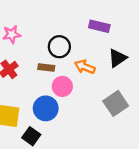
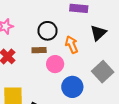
orange arrow: (85, 67) -> (72, 45), turned 54
blue circle: (46, 108) -> (72, 87), moved

